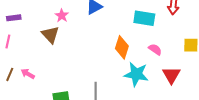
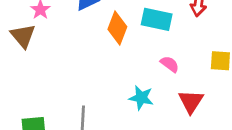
orange diamond: (122, 47) -> (117, 28), moved
cyan star: (136, 74) -> (141, 98), size x0.7

